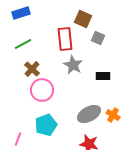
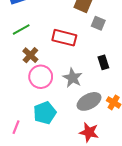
red rectangle: (65, 39) -> (64, 38), moved, turned -70
gray star: (73, 65) -> (73, 78), moved
black rectangle: (103, 76) -> (103, 62), turned 72

